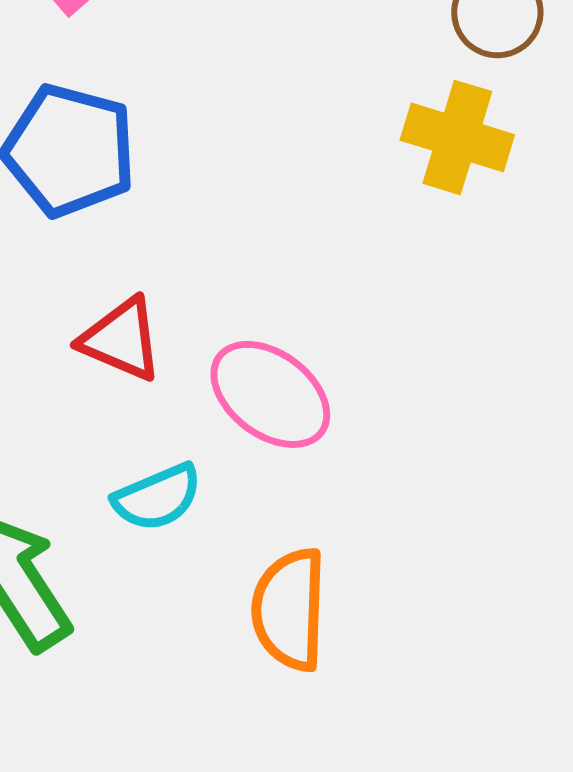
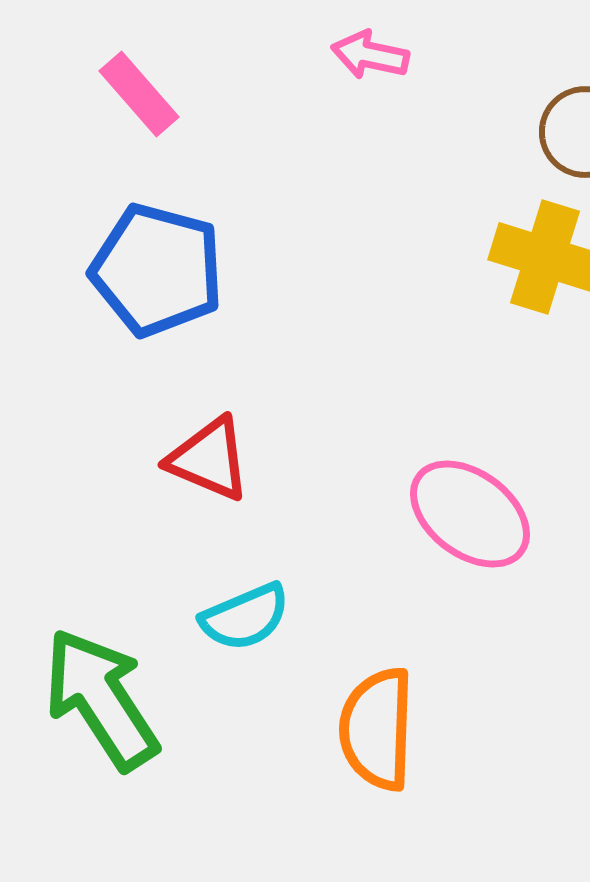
pink ellipse: (270, 394) -> (470, 514), moved

